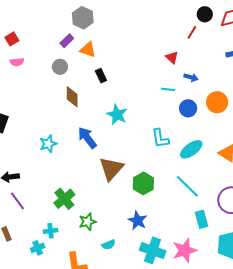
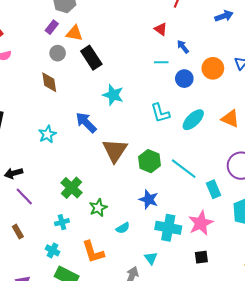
gray circle: (60, 67) -> (58, 53), moved
black rectangle: (101, 76) -> (91, 58), size x1.6
blue arrow: (191, 77) -> (183, 47), turned -136
brown diamond: (72, 97) -> (49, 82), moved
cyan line: (187, 186) -> (184, 169), moved
cyan cross: (38, 248) -> (53, 250), moved, turned -32

